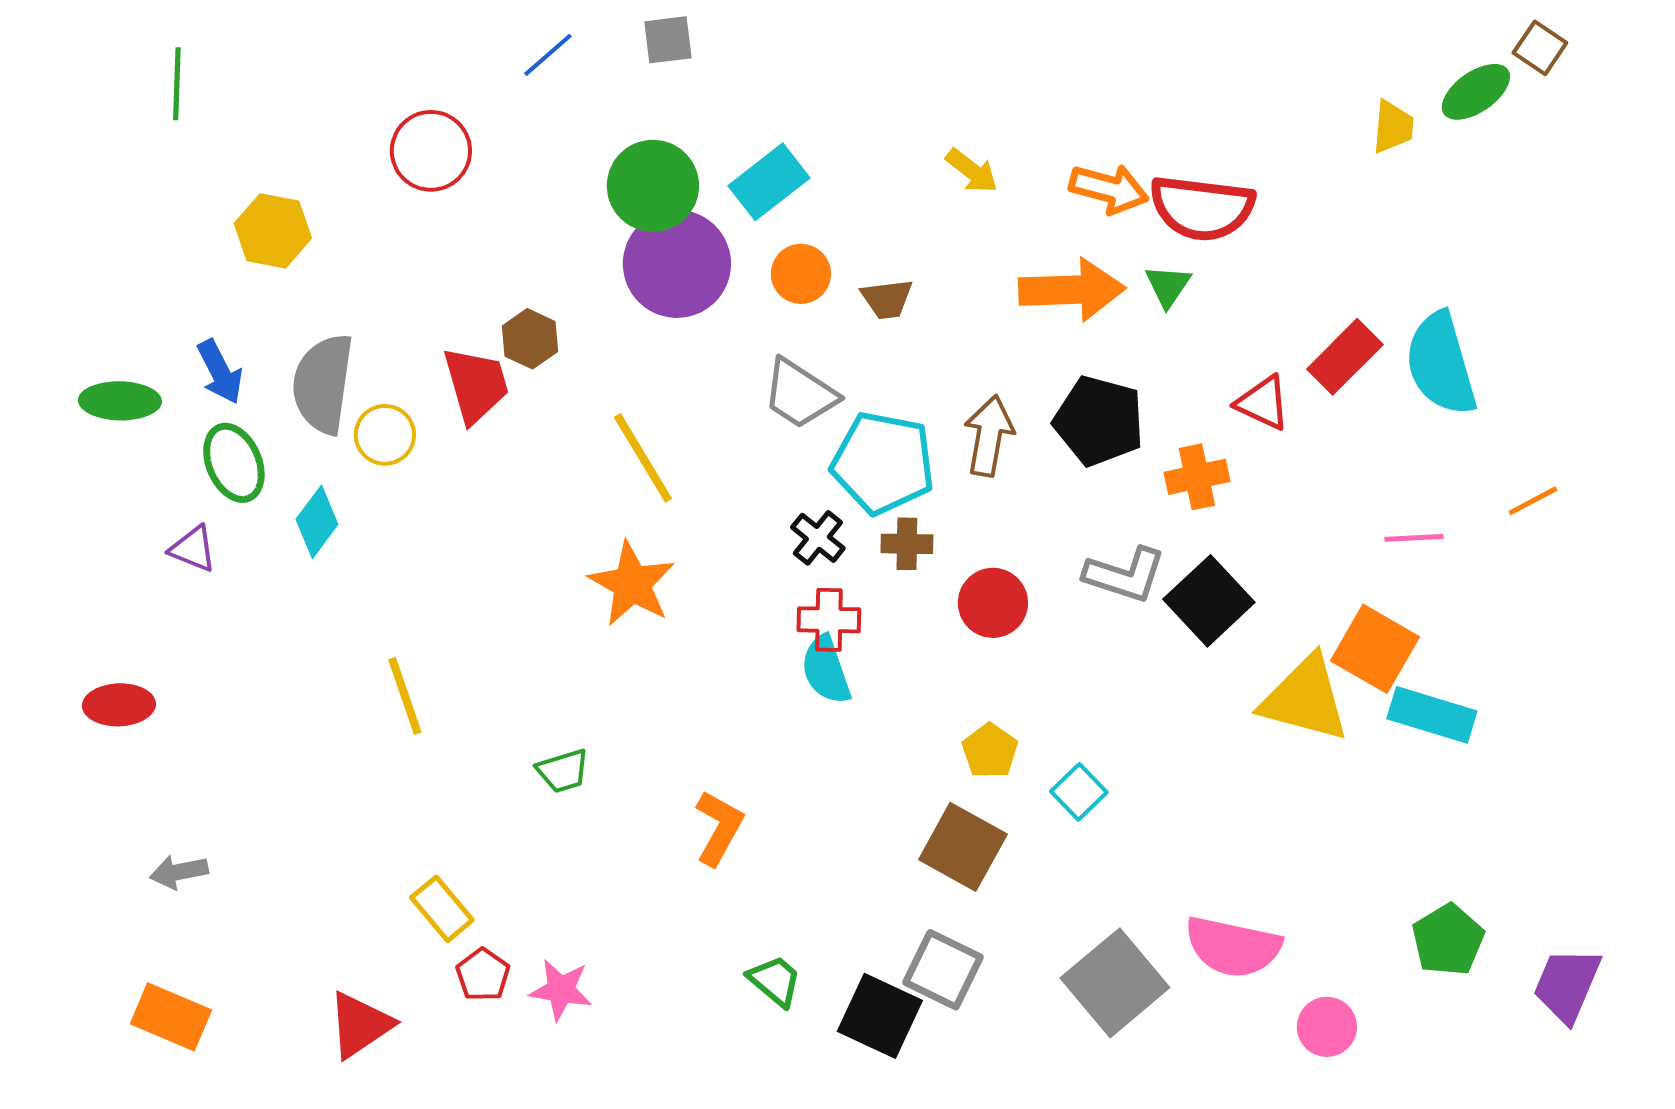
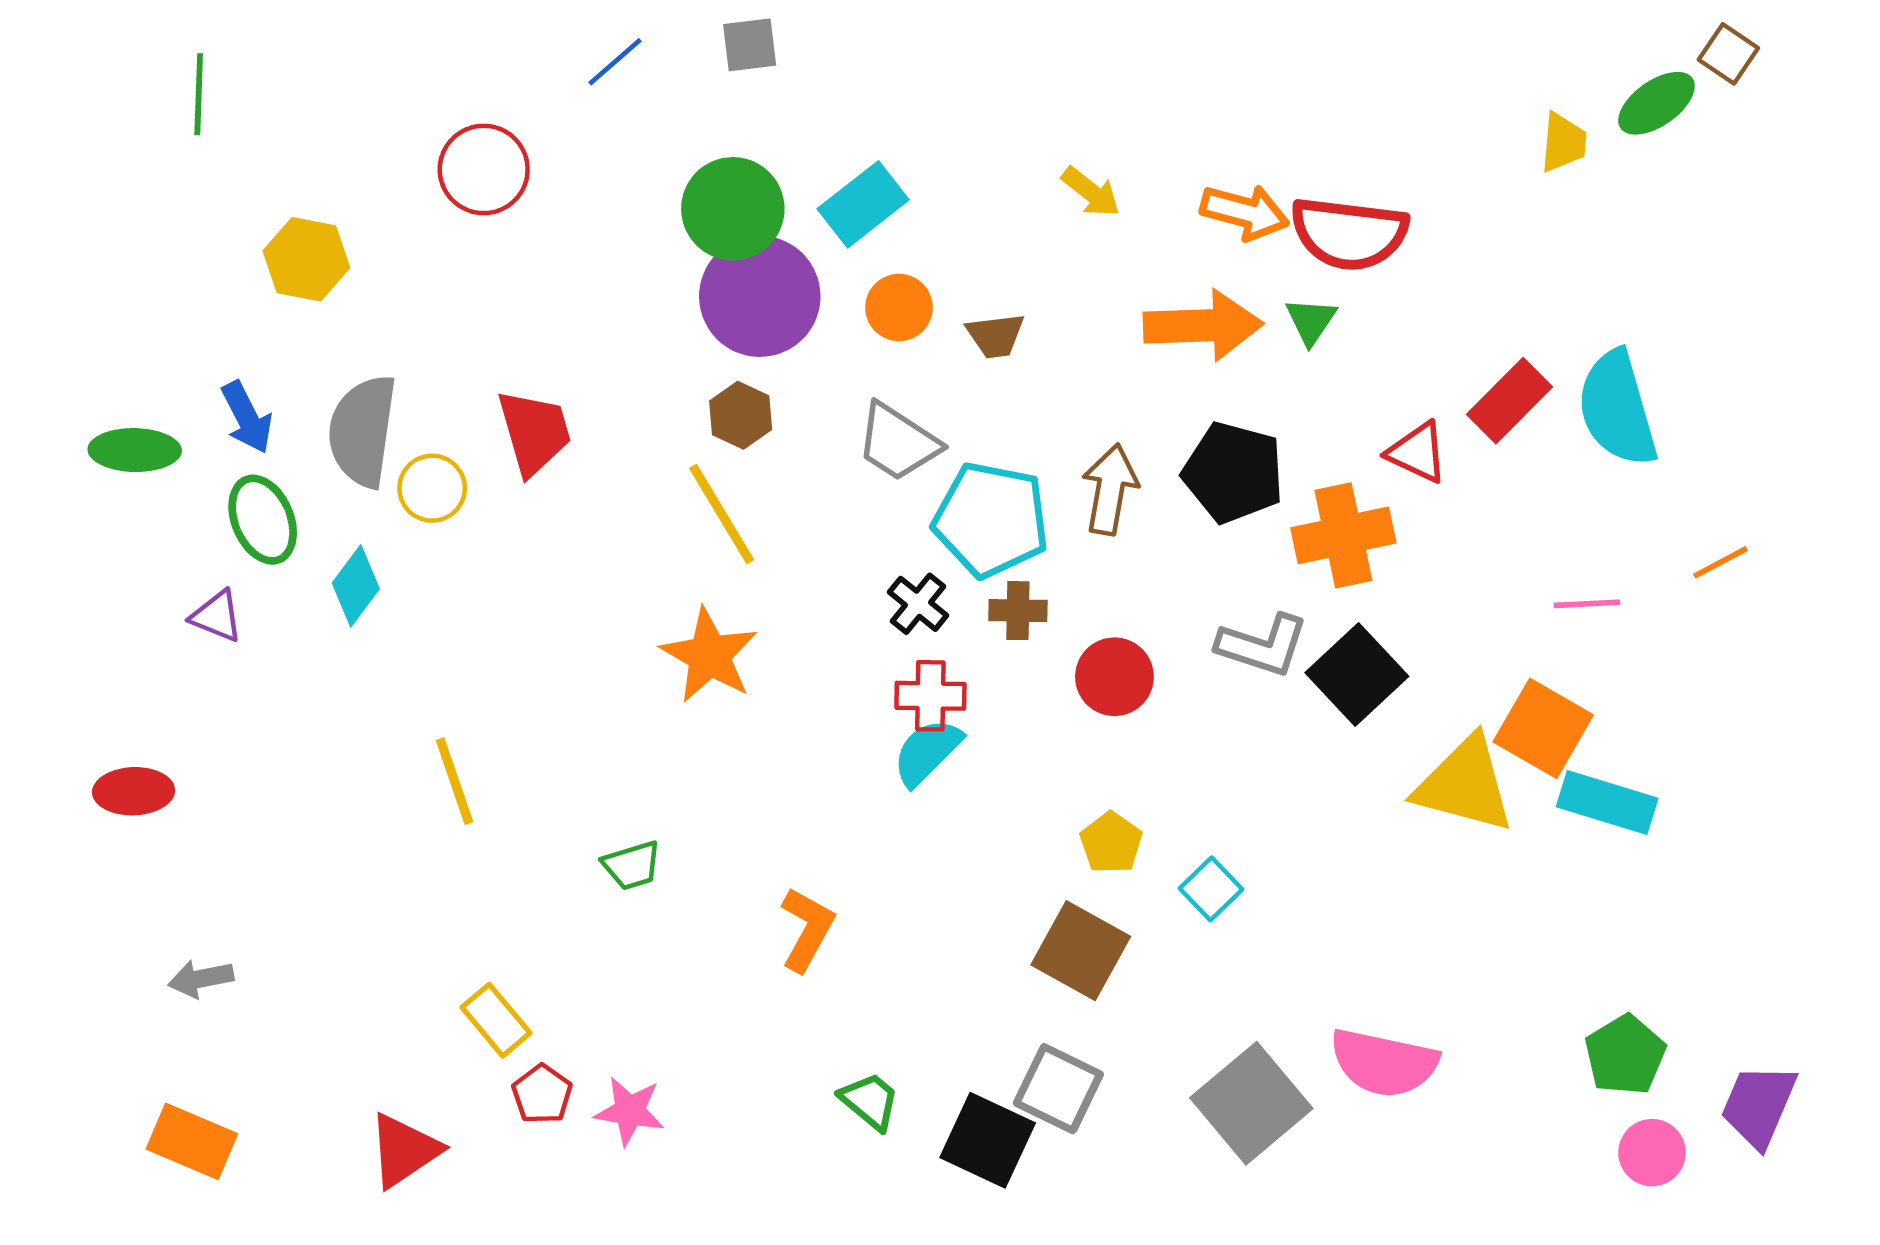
brown hexagon: (530, 339) -> (741, 415), moved
orange cross: (1197, 477) -> (1343, 535), size x1.4
cyan semicircle: (826, 670) -> (927, 752), turned 64
pink circle: (1327, 1027) -> (1652, 1153), moved

